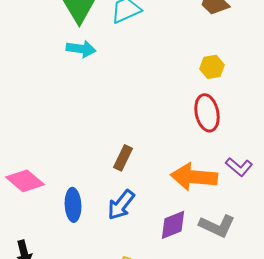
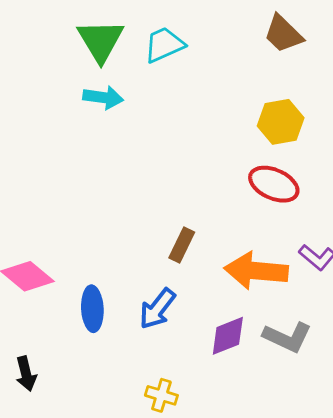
yellow hexagon: (212, 67) -> (281, 122), size x1.4
red ellipse: (207, 113) -> (274, 184), turned -54
brown rectangle: (123, 158) -> (182, 245), moved

